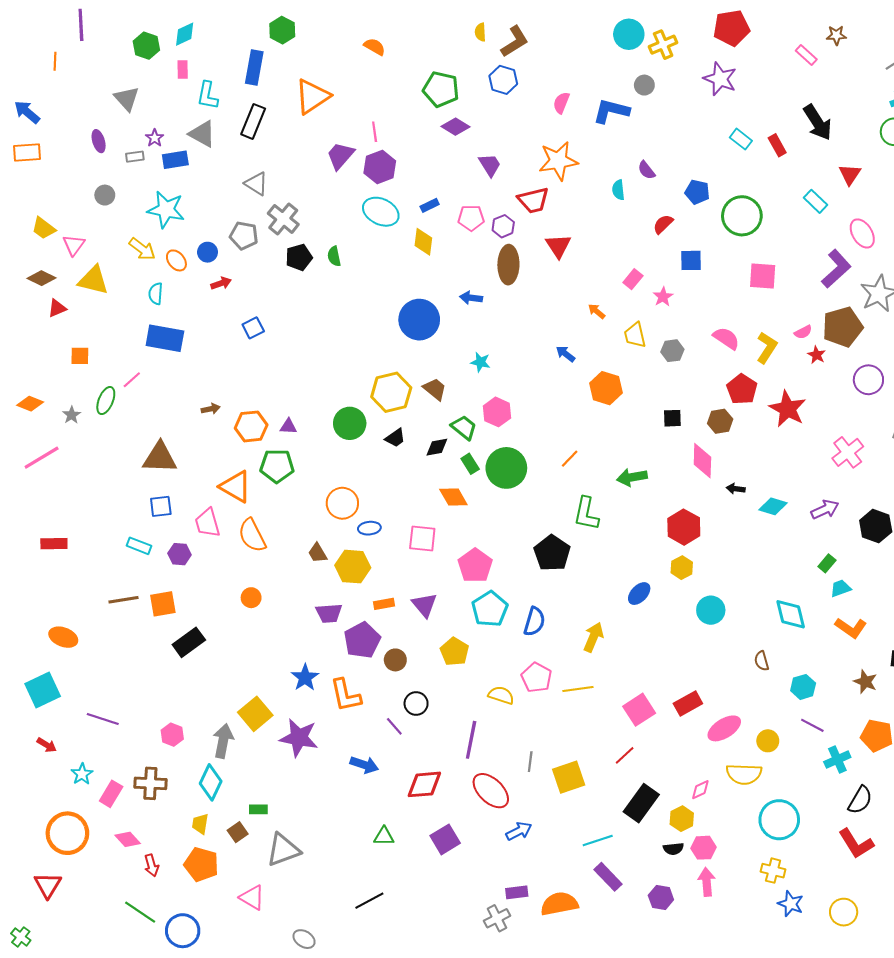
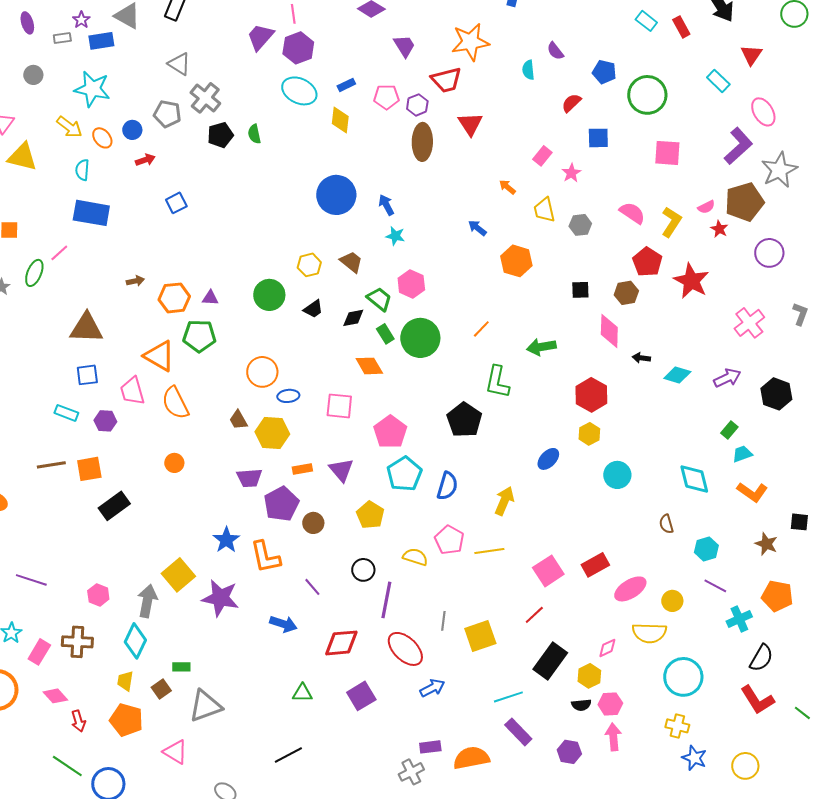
blue arrow: (471, 298) -> (386, 205), moved, turned 55
yellow hexagon: (391, 392) -> (309, 265), size x0.6
black circle: (416, 703) -> (363, 570), moved

